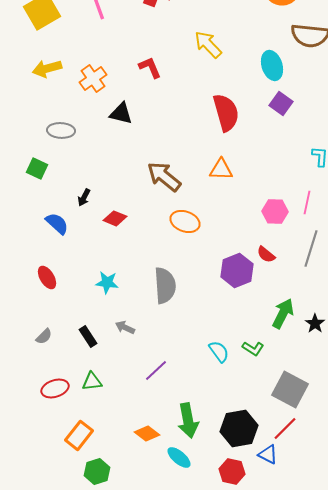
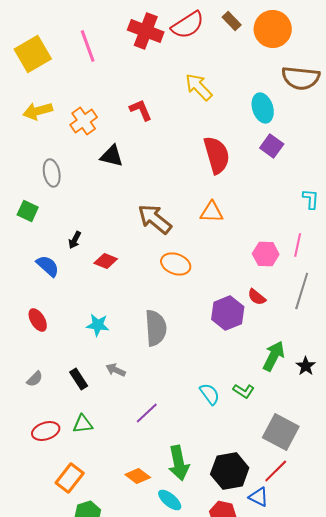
gray ellipse: (61, 130) -> (52, 173), turned 76

